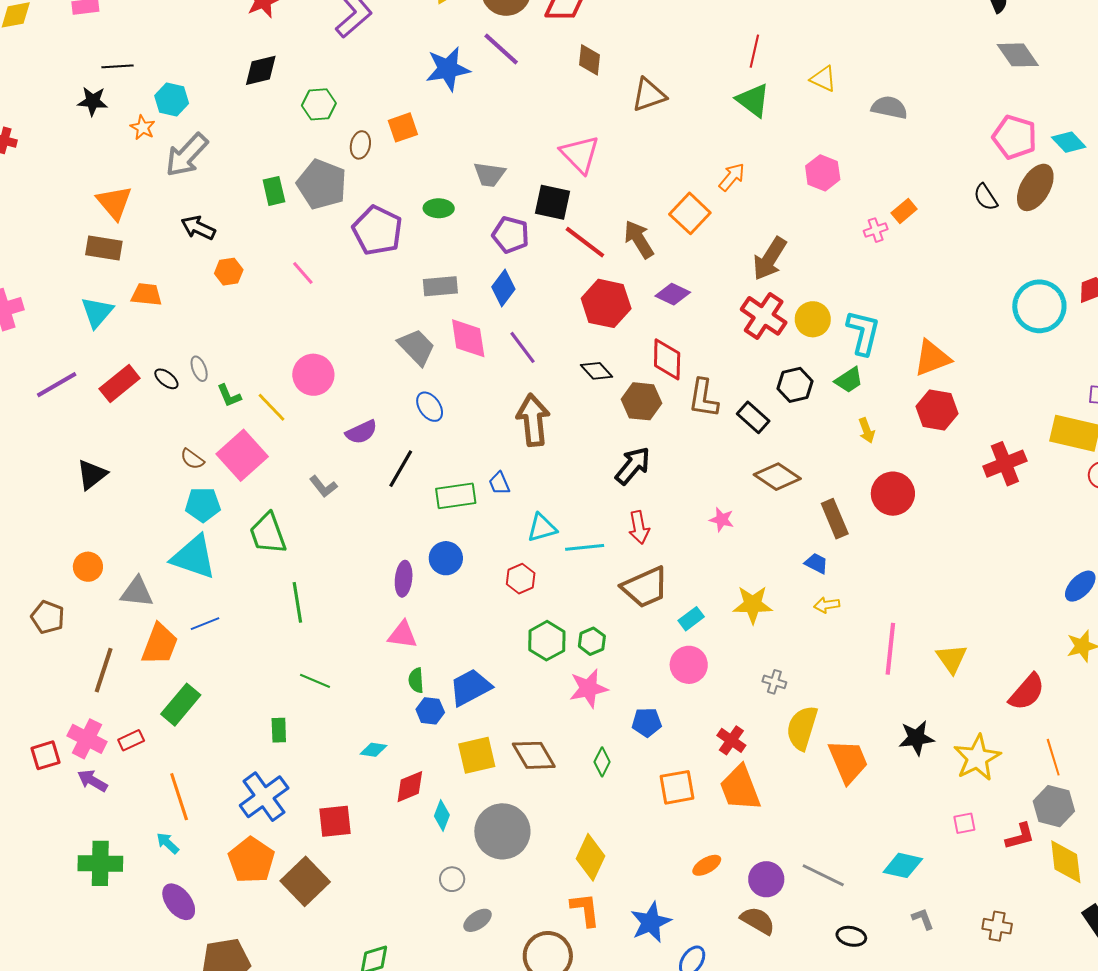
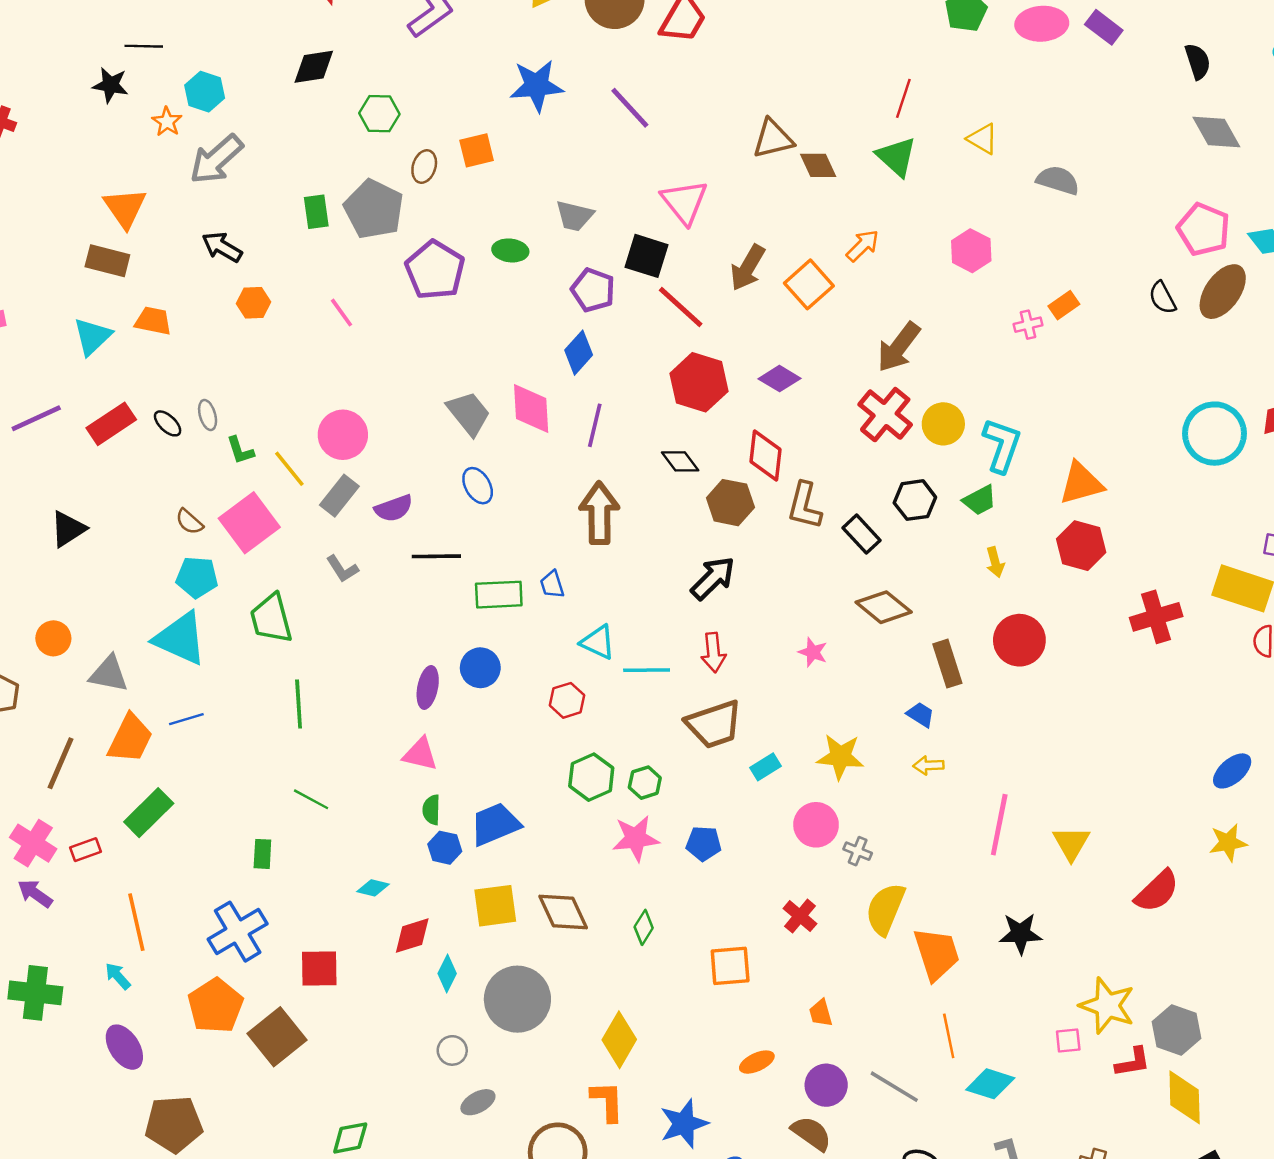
purple line: (501, 49) -> (630, 108), moved
brown diamond: (590, 60) -> (818, 165), moved, turned -36
brown arrow: (639, 239) -> (748, 268), moved, turned -123
gray rectangle: (440, 286) -> (339, 496), moved, turned -52
purple line: (523, 347) -> (595, 425), turned 45
black line: (401, 469) -> (436, 556), turned 54
cyan triangle: (542, 528) -> (598, 642), turned 36
pink circle: (689, 665) -> (816, 825), moved
blue pentagon: (647, 722) -> (704, 843), moved
orange line: (1053, 757) -> (949, 1036), moved
yellow star: (977, 758) -> (1107, 1006), moved, turned -30
orange trapezoid: (740, 788) -> (821, 1013), moved, size x0.5

